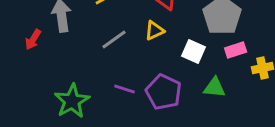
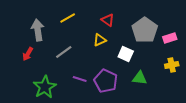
red arrow: (33, 40) -> (28, 54), moved
gray line: (114, 40) -> (64, 52), moved
pink rectangle: (236, 50) -> (170, 38), moved

